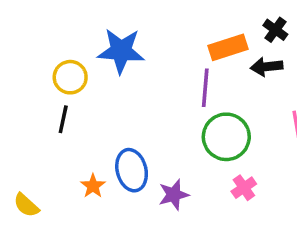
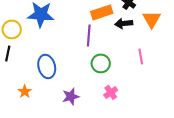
green circle: (226, 137) -> (101, 63), size x0.7
blue ellipse: (132, 170) -> (47, 66), moved

